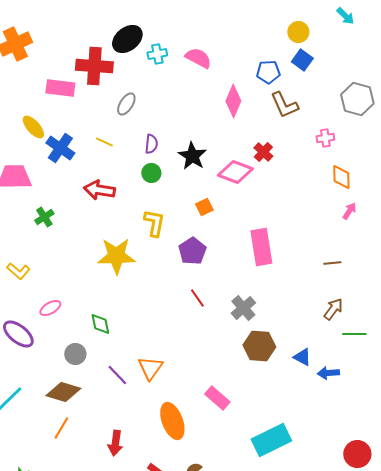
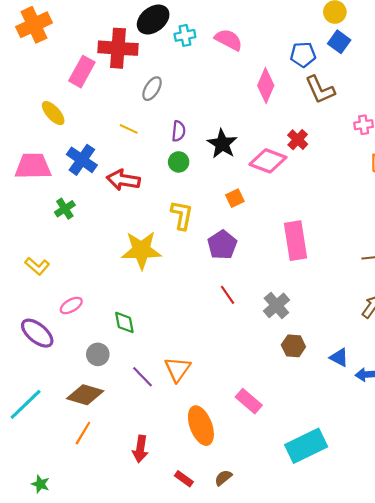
pink rectangle: (60, 88) -> (82, 72), turned -68
blue cross: (60, 148) -> (82, 160), moved
brown hexagon: (259, 346) -> (293, 346), size x0.7

